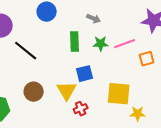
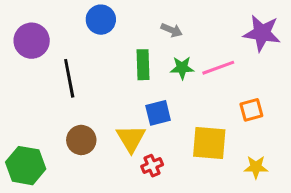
black line: (26, 51) -> (69, 78), turned 40
orange square: (147, 59) -> (251, 110), moved
yellow star: (138, 114) -> (256, 167), moved

